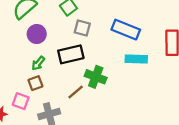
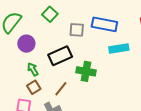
gray square: (82, 28) -> (77, 30), moved
green arrow: (38, 63) -> (33, 69), turned 120
brown line: (76, 92) -> (61, 89), moved

